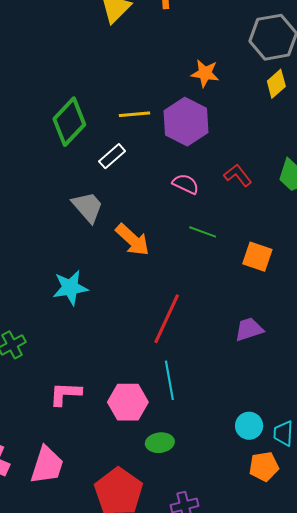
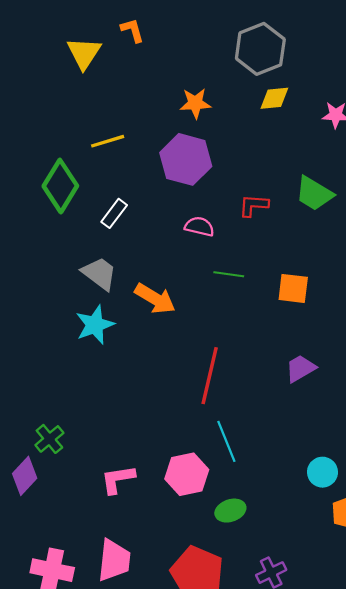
yellow diamond: (276, 84) -> (274, 98), turned 48
yellow line: (134, 114) -> (108, 141), moved
red L-shape: (238, 175) -> (254, 205), turned -36
cyan star: (70, 288) -> (95, 325), moved

